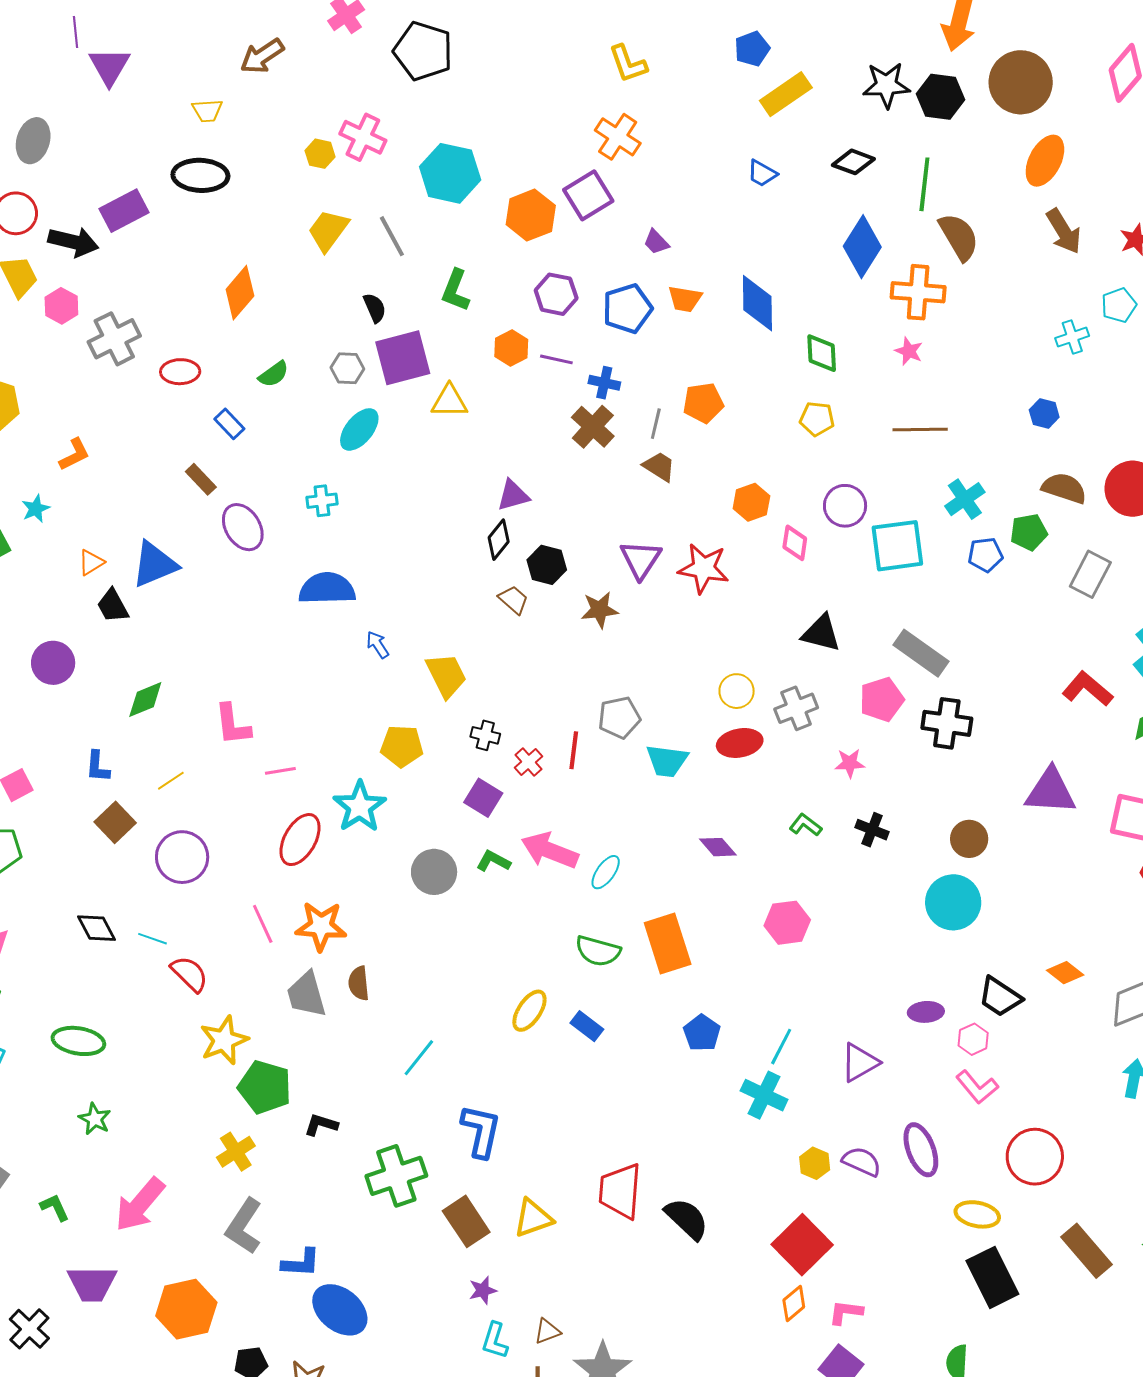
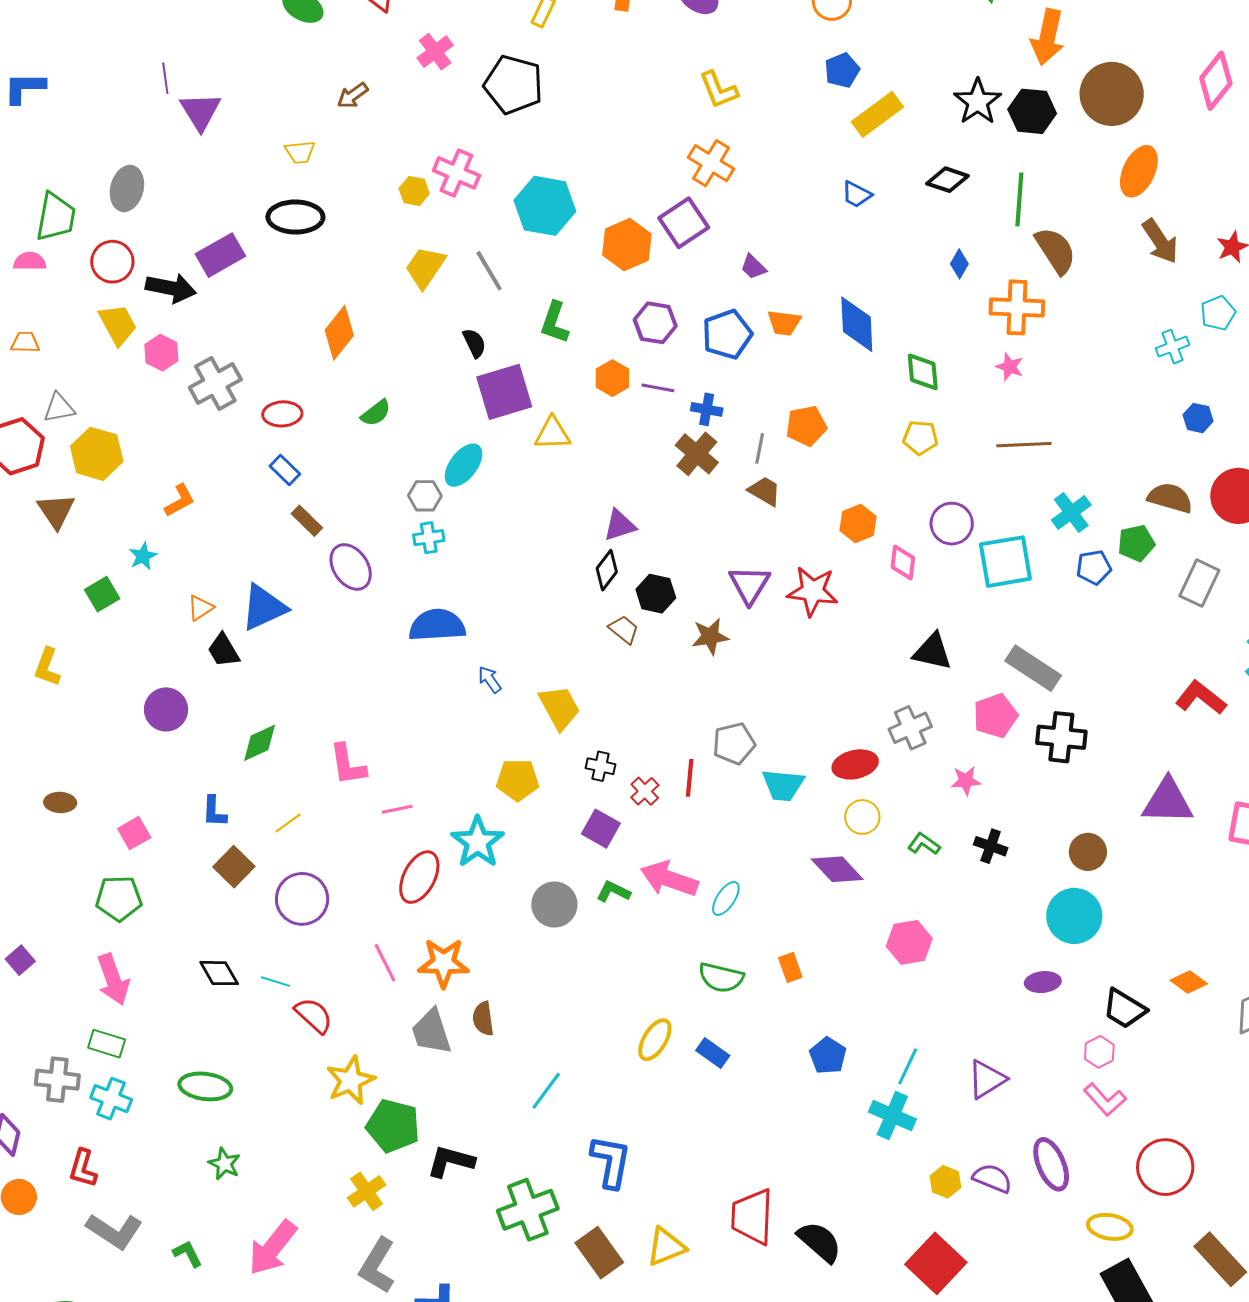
brown arrow: (262, 56) -> (353, 96), size x0.7
black star: (886, 85) -> (978, 102), turned -30
blue diamond: (862, 247) -> (959, 264), size x0.5
gray hexagon: (347, 368) -> (425, 496), moved
blue hexagon: (1044, 413) -> (1198, 418), moved
blue rectangle: (229, 424) -> (285, 470), moved
yellow circle: (737, 691) -> (862, 817), moved
purple diamond: (718, 847) -> (837, 869), size x1.4
orange rectangle: (668, 943) -> (790, 967), size x0.5
purple ellipse: (926, 1012) -> (1043, 982), moved
black L-shape: (321, 1125) -> (451, 1161), size x1.4

